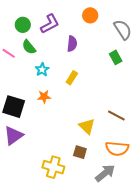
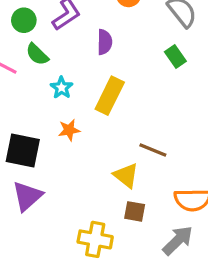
yellow rectangle: (72, 78) -> (110, 96), size x1.6
brown line: (116, 115) -> (153, 150), moved
yellow triangle: (87, 126) -> (126, 176), moved

